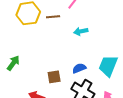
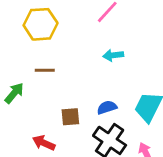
brown line: (53, 17) -> (45, 70), moved

